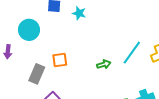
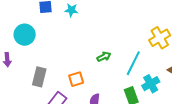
cyan line: (132, 53) -> (133, 63), moved
orange square: (60, 60) -> (76, 79), moved

